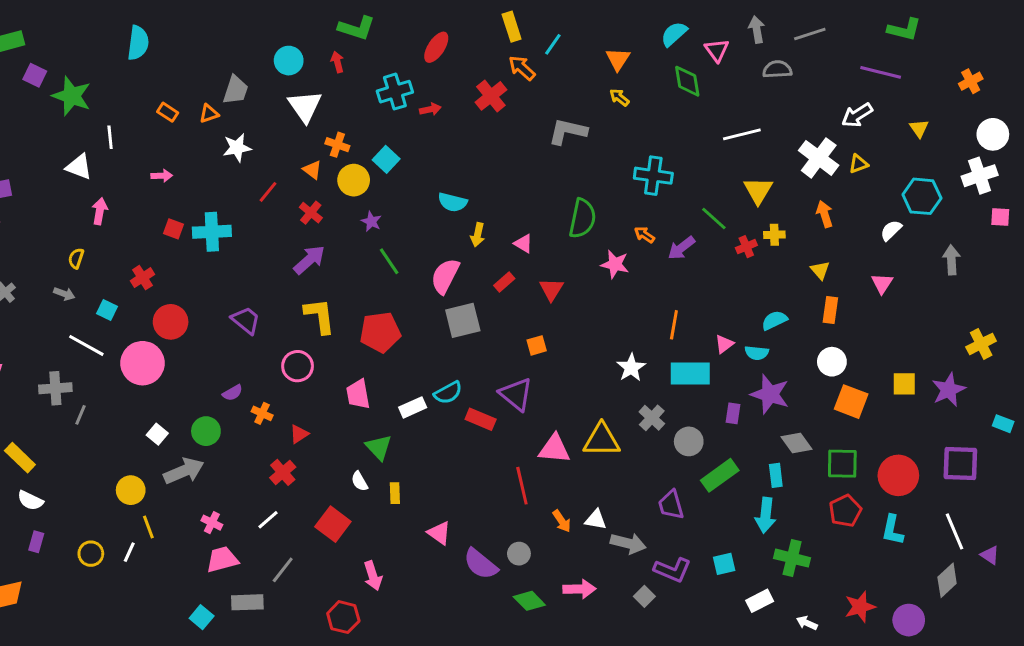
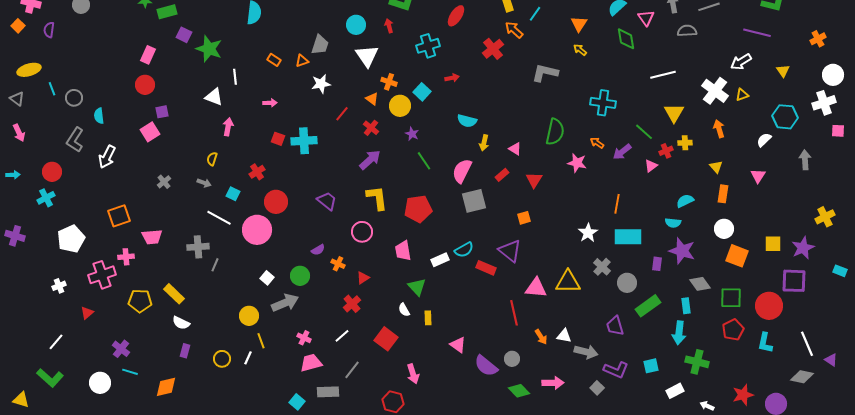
red arrow: (430, 109) -> (452, 78), moved
pink triangle: (724, 344) -> (651, 166), moved
purple square: (960, 464) -> (794, 281), moved
gray diamond: (947, 580) -> (802, 377), turned 55

